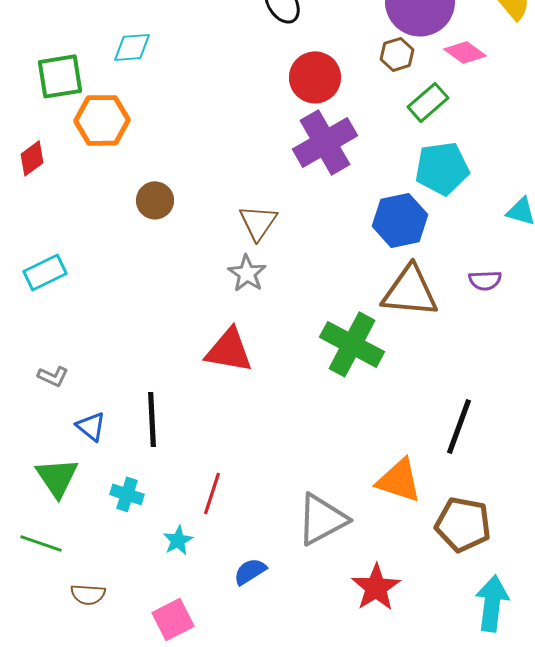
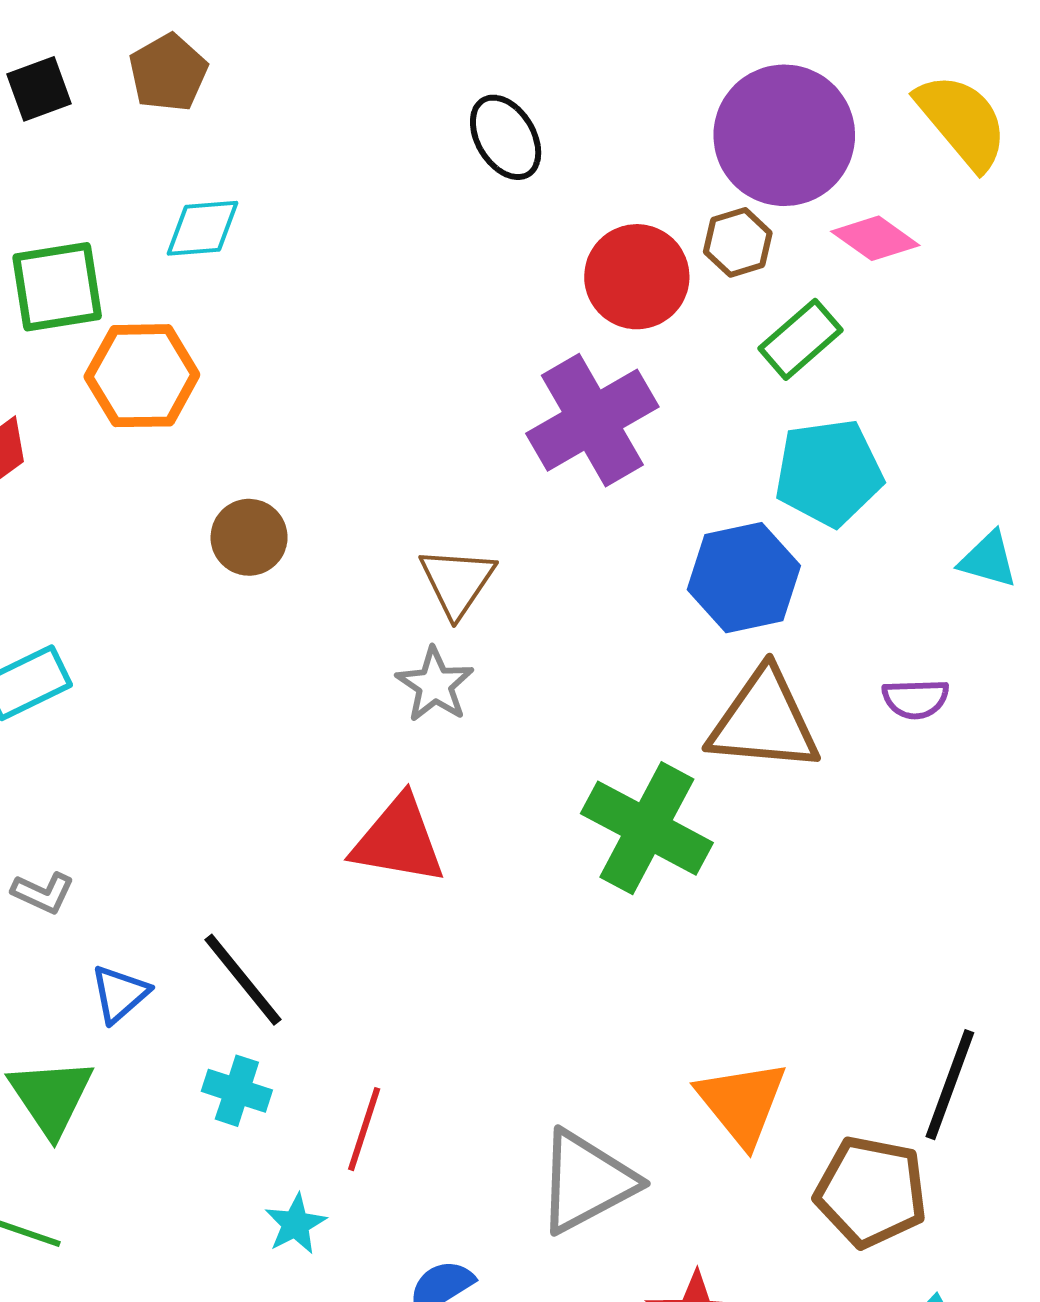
red circle: (315, 77) -> (637, 277), moved
black line: (152, 419) -> (243, 980), turned -36
blue triangle: (91, 426) -> (120, 994), turned 40
black line: (459, 426) -> (950, 1085), moved
orange triangle: (399, 480) -> (742, 1103), turned 33
cyan cross: (127, 494) -> (237, 1091), moved

